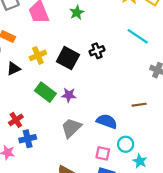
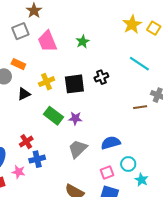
black square: (68, 58) -> (74, 84), turned -35
brown line: (139, 105) -> (140, 107), moved
blue semicircle: (107, 121) -> (111, 143), turned -36
pink square: (103, 153) -> (107, 173), turned -32

